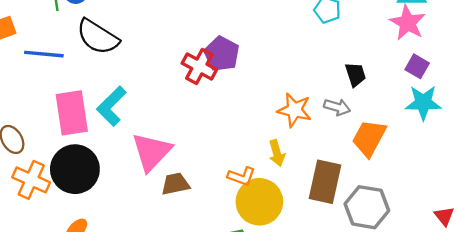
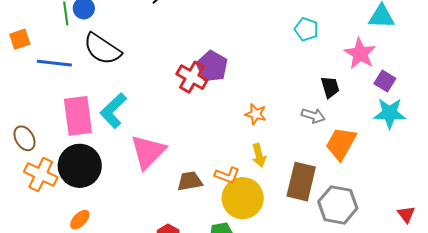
pink star: (407, 23) -> (360, 54), moved
orange star: (294, 110) -> (256, 114), moved, size x0.7
brown trapezoid: (175, 184) -> (190, 181), moved

